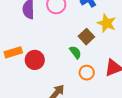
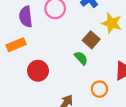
orange rectangle: (13, 52) -> (16, 45), moved
orange circle: (87, 73) -> (99, 89), moved

